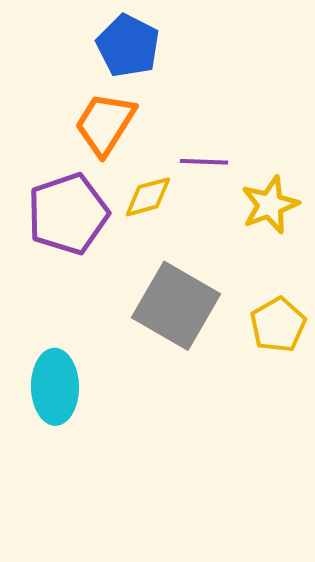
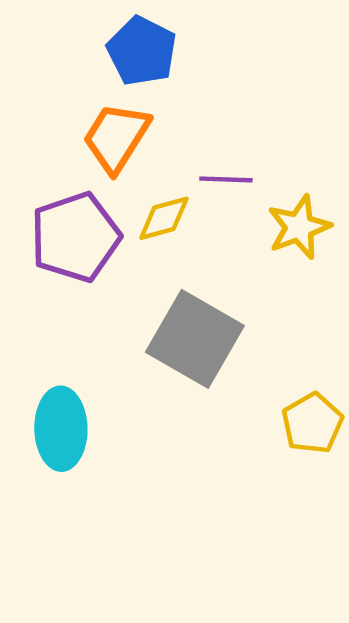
yellow pentagon: (278, 325) -> (312, 423), moved

